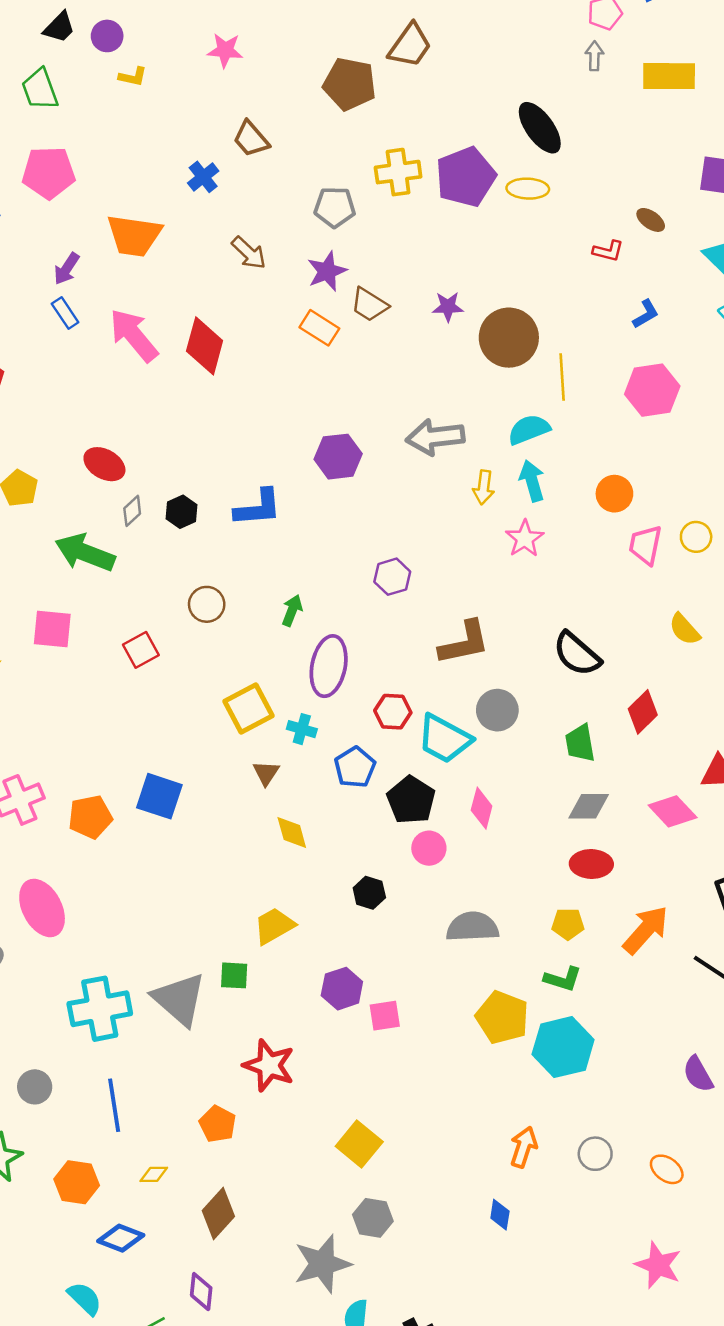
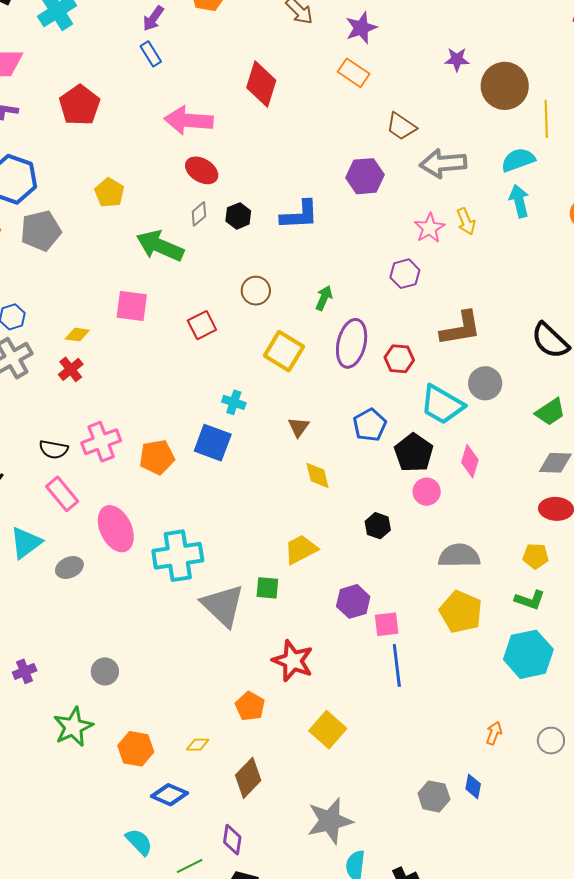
brown trapezoid: (369, 305) -> (401, 126), moved
pink arrow: (134, 335) -> (189, 120), moved, turned -48
red ellipse: (104, 464) -> (202, 170), moved
yellow arrow: (484, 487) -> (466, 221), moved, turned -32
pink star: (525, 539) -> (429, 228), moved
yellow square: (249, 708) -> (284, 351), moved, turned -33
red hexagon: (393, 712) -> (399, 359), moved
cyan cross: (302, 729) -> (234, 402), moved
green trapezoid: (580, 743) -> (550, 412), turned -116
cyan cross: (100, 1009) -> (178, 556), moved
yellow pentagon: (502, 1017) -> (461, 612), moved
blue line: (114, 1105) -> (397, 665), moved
yellow square: (359, 1144) -> (328, 730), moved
orange arrow: (524, 1147) -> (494, 733), size x0.7
gray hexagon: (373, 1218) -> (434, 796), moved

